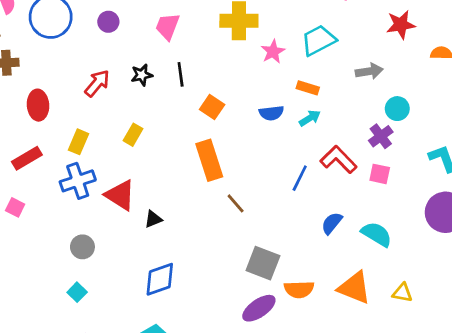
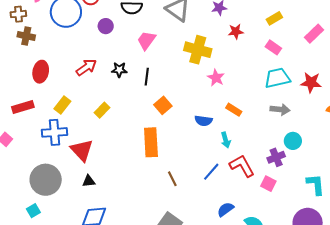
cyan trapezoid: (318, 40) -> (277, 78), moved
pink star: (273, 52) -> (216, 78), turned -30
cyan arrow: (310, 118) -> (226, 140), moved, turned 91
brown line: (236, 203) -> (172, 179), moved
black triangle: (153, 219) -> (89, 181), moved
gray circle: (82, 247) -> (46, 180), size x1.8

